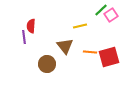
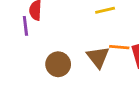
brown triangle: (65, 46) -> (98, 57), moved

